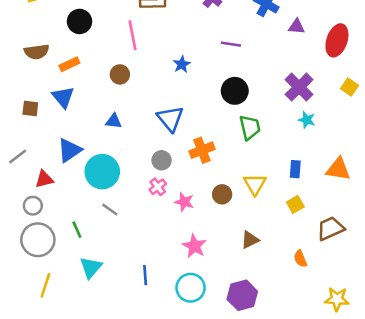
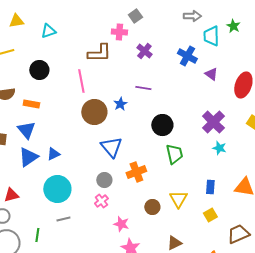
purple triangle: (297, 26) -> (211, 74), turned 32
purple line: (231, 44) -> (143, 88), moved
orange rectangle: (69, 64) -> (31, 104), turned 35
brown circle: (120, 74) -> (94, 112), moved, size x1.6
blue triangle: (114, 121) -> (53, 154), moved, turned -32
blue triangle: (69, 150) -> (28, 157), moved
pink star: (184, 202) -> (121, 224), moved
gray line: (110, 209) -> (63, 219), turned -48
green line: (77, 230) -> (37, 235), turned 32

